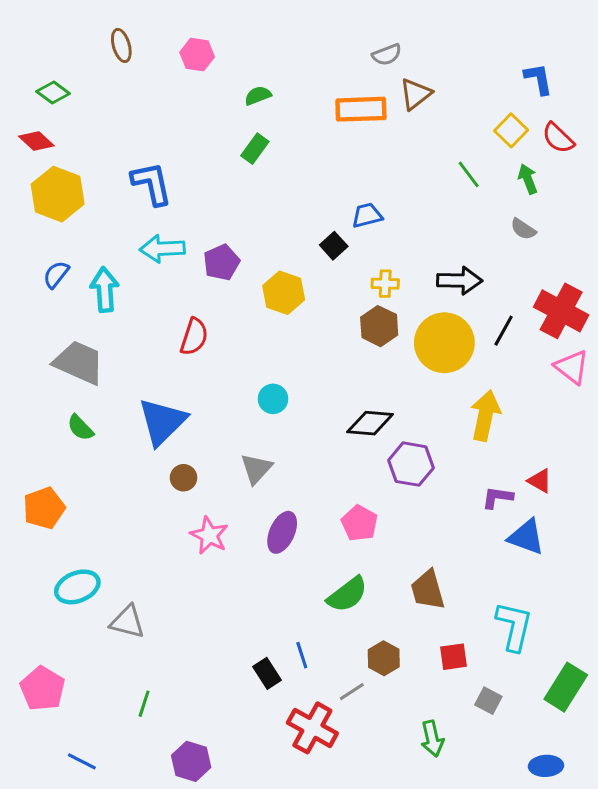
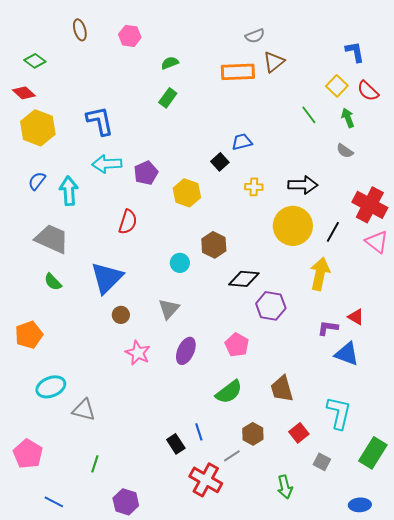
brown hexagon: (379, 326) -> (214, 245), moved
black line: (504, 331) -> (333, 232), moved
red square: (453, 657) -> (299, 433), turned -30

